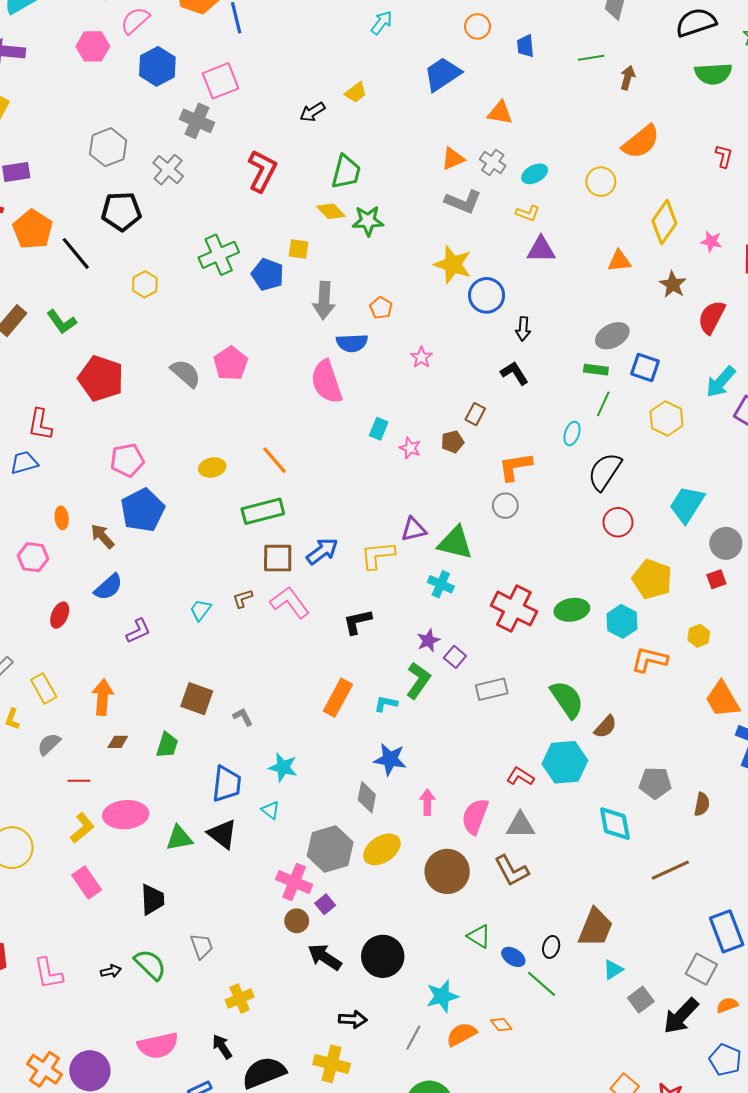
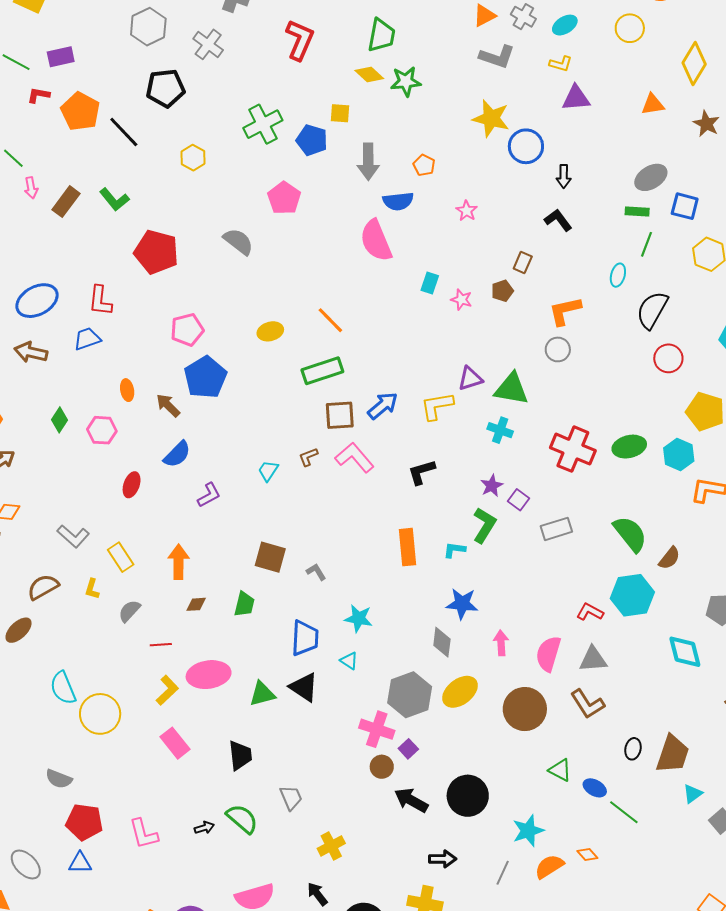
pink pentagon: (231, 363) -> (284, 198), moved
orange rectangle: (338, 698) -> (407, 547), turned -30
black ellipse: (551, 947) -> (633, 749), moved

